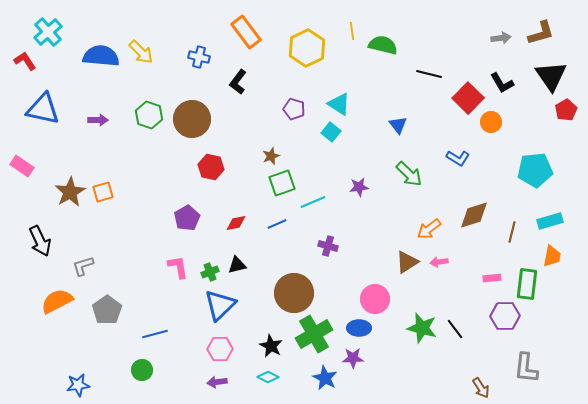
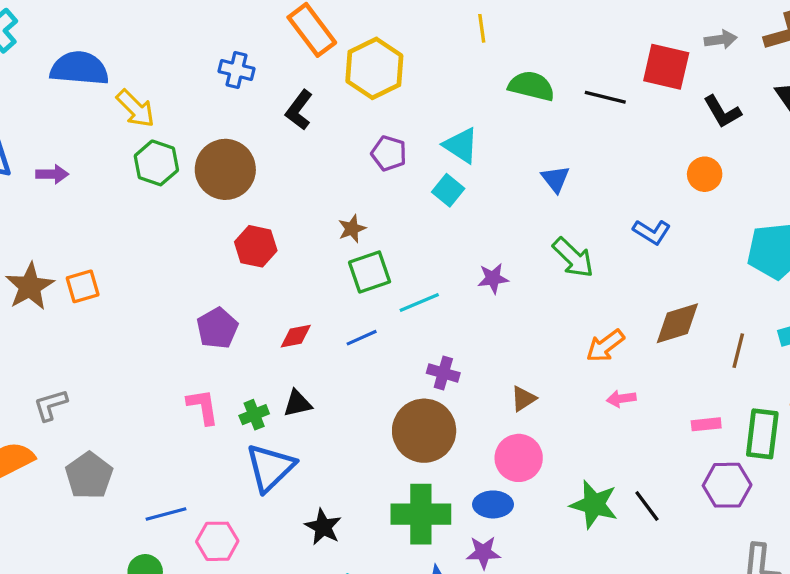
green semicircle: (383, 45) -> (531, 86), moved
yellow hexagon: (307, 48) -> (374, 68), moved
yellow arrow: (141, 52) -> (136, 108), moved
red square: (468, 98) -> (666, 67), moved, turned -32
purple arrow: (98, 120) -> (52, 174), moved
brown triangle: (407, 262) -> (523, 399), moved, size x0.7
brown circle: (294, 293) -> (424, 431), moved
green cross: (314, 334) -> (421, 514), turned 30
black star: (271, 346) -> (323, 527), moved
pink hexagon: (220, 349) -> (217, 541), moved

